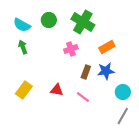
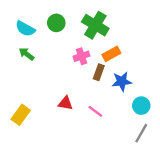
green arrow: (23, 47) -> (26, 54), turned -32
orange rectangle: (107, 47) -> (111, 54), moved
brown rectangle: (86, 72) -> (99, 72), moved
yellow rectangle: (24, 90) -> (21, 115), moved

